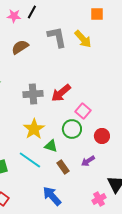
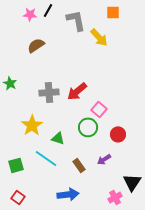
gray L-shape: (57, 37) -> (76, 20), moved
yellow star: (34, 129) -> (32, 125), moved
green triangle: (51, 146) -> (58, 138), moved
blue arrow: (52, 196) -> (68, 194), turned 125

